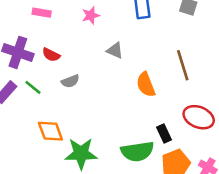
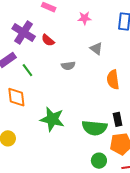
gray semicircle: (70, 81) -> (68, 66), moved
green line: (33, 87) -> (27, 70), moved
orange diamond: (50, 131) -> (16, 97), moved

